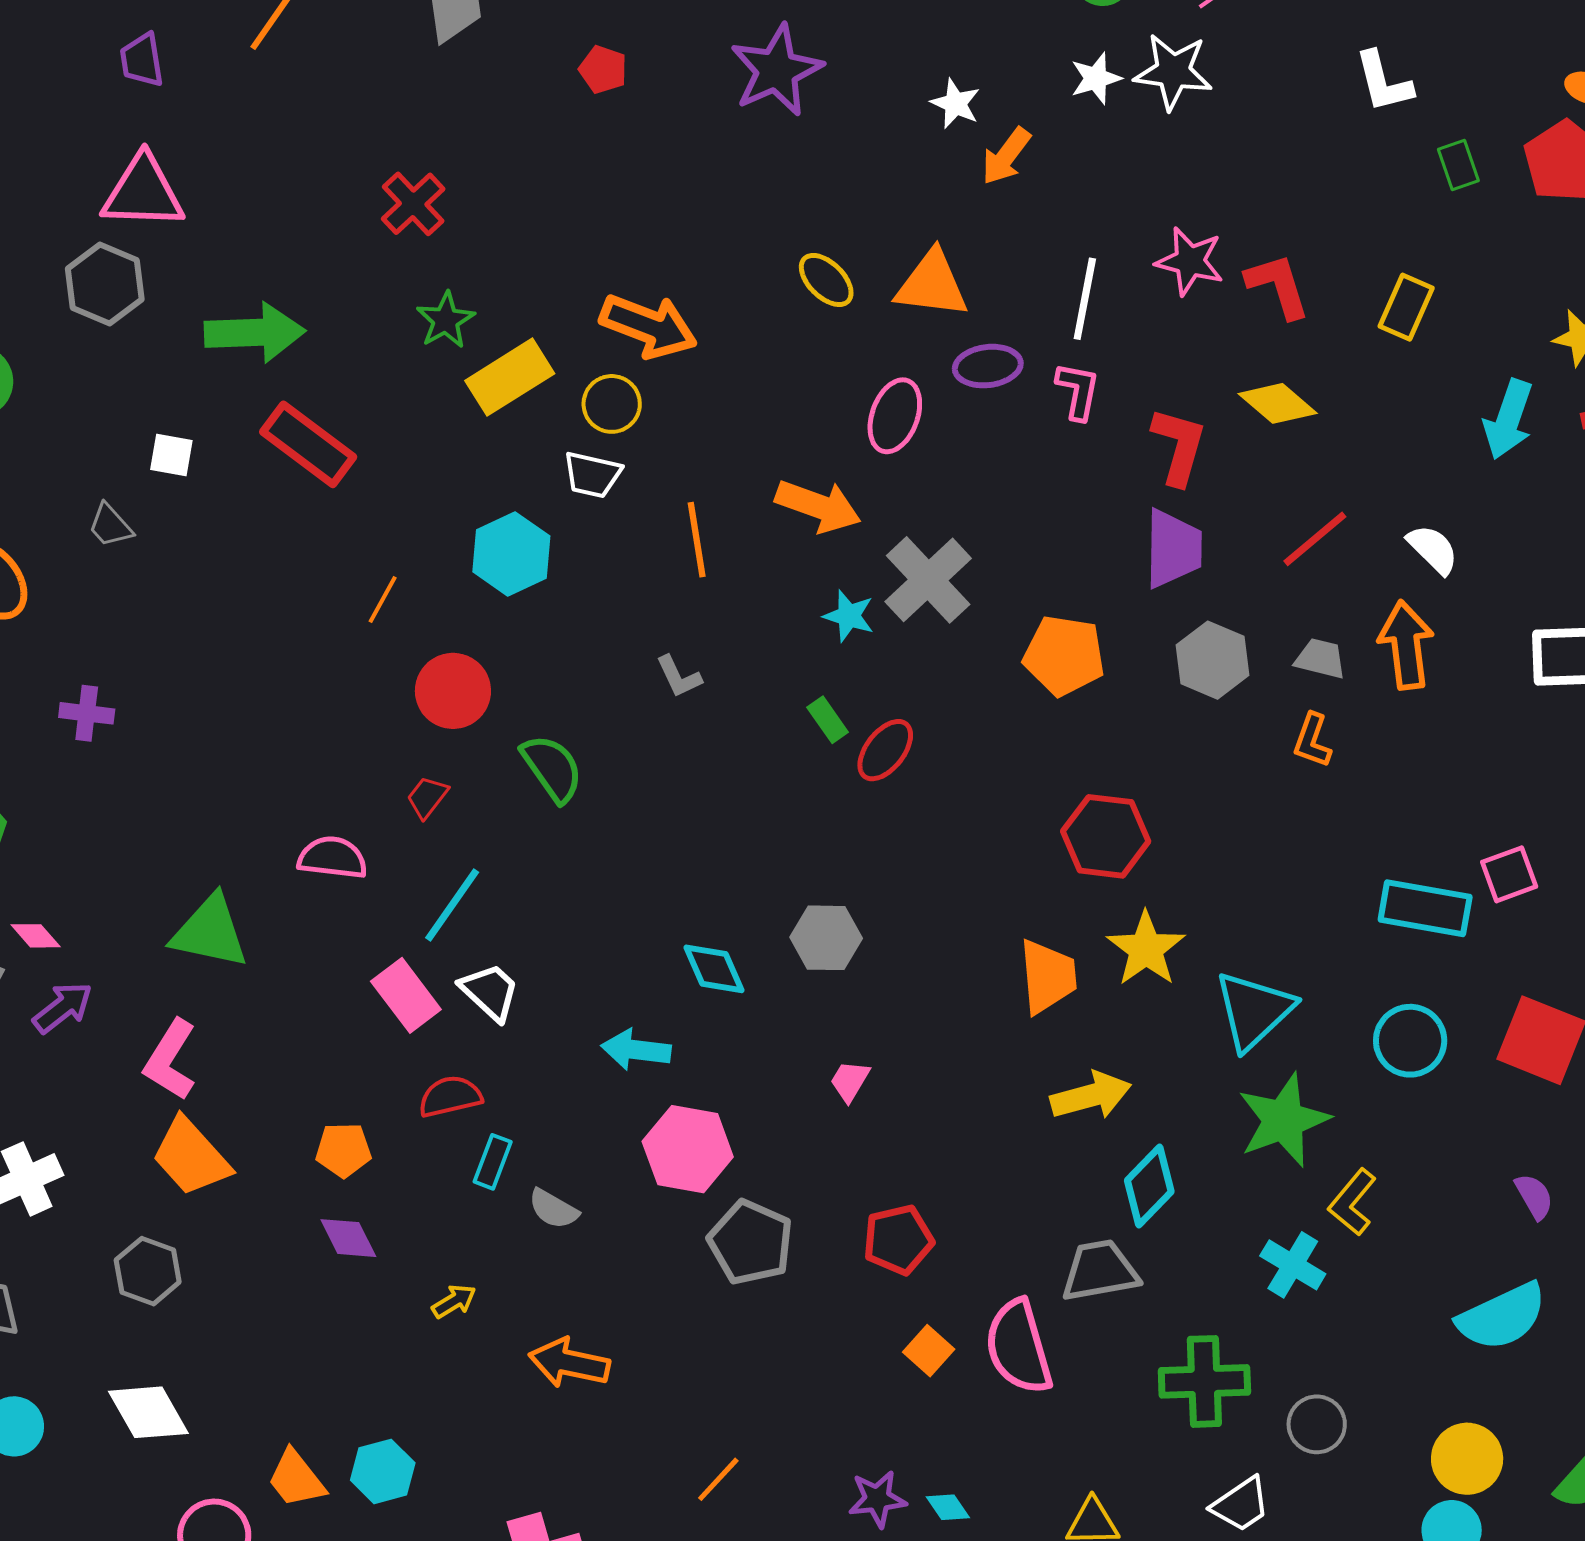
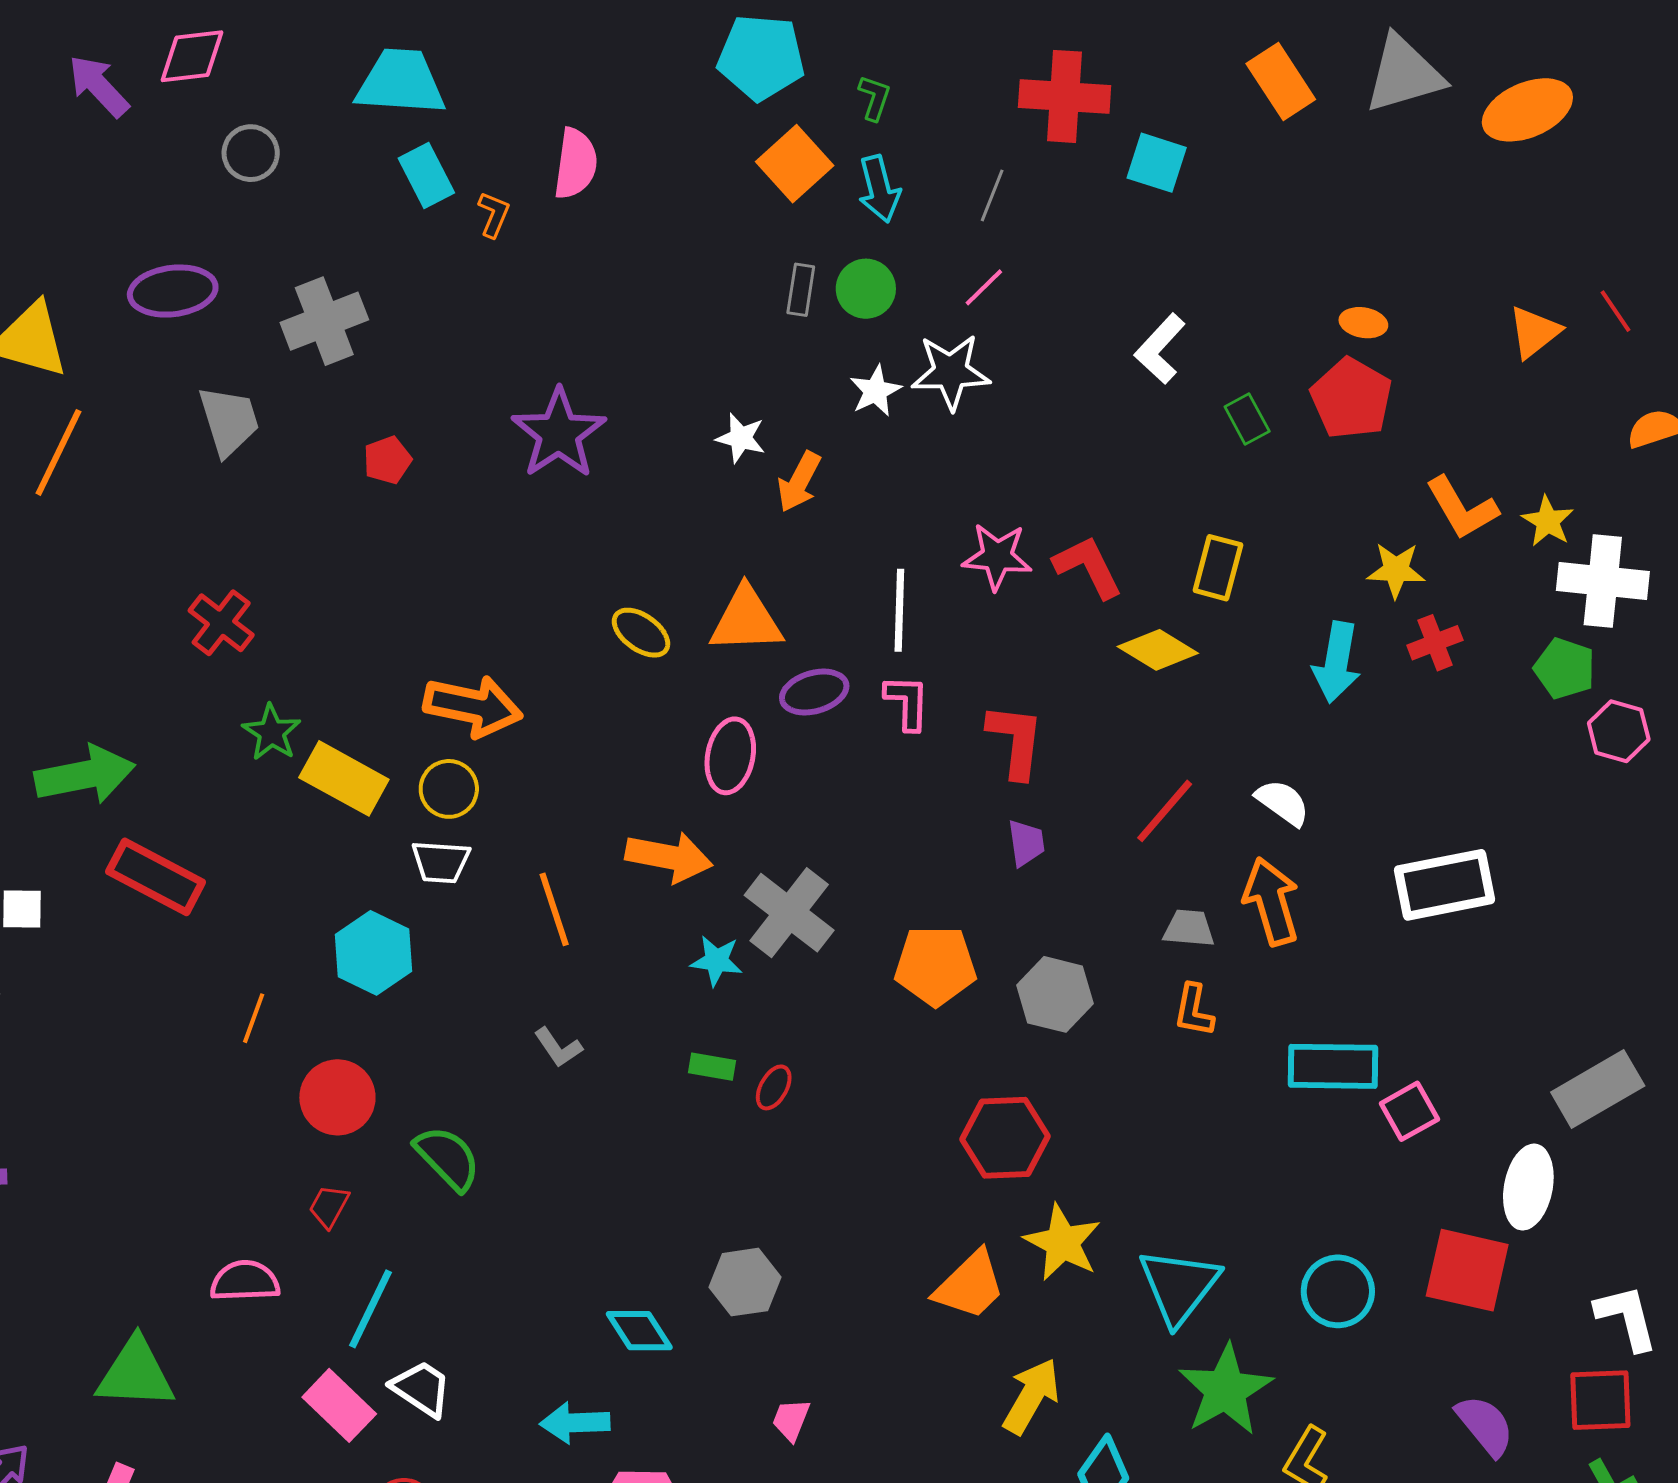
red pentagon: (603, 69) -> (387, 460), turned -30
white L-shape: (1384, 82) -> (1160, 349), turned 66
yellow rectangle: (510, 377) -> (344, 778), turned 70
yellow diamond: (1278, 403) -> (1158, 650), moved
purple trapezoid: (1173, 549) -> (1026, 843), size x0.6
gray hexagon: (1213, 660) -> (1055, 994), moved
green rectangle: (828, 720) -> (712, 1067), turned -36
red ellipse: (885, 750) -> (774, 1087), size x0.7
cyan rectangle: (1425, 908) -> (1333, 1066), moved
orange trapezoid: (1048, 976) -> (970, 1285), turned 60
yellow arrow: (1091, 1096) -> (1031, 1396), turned -36
purple semicircle: (1534, 1196) -> (1485, 1425), size x1.4

